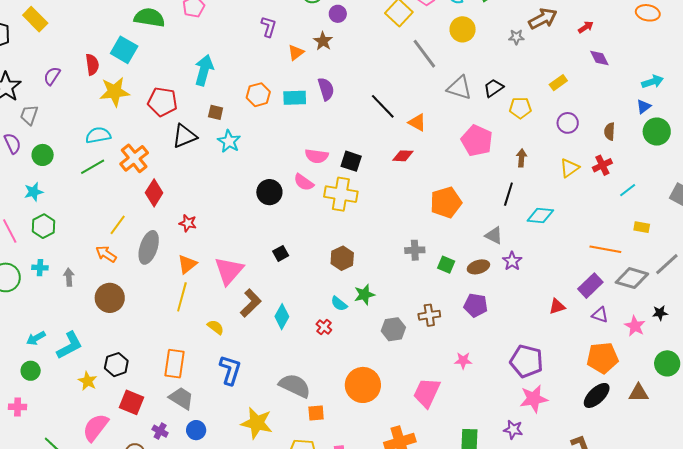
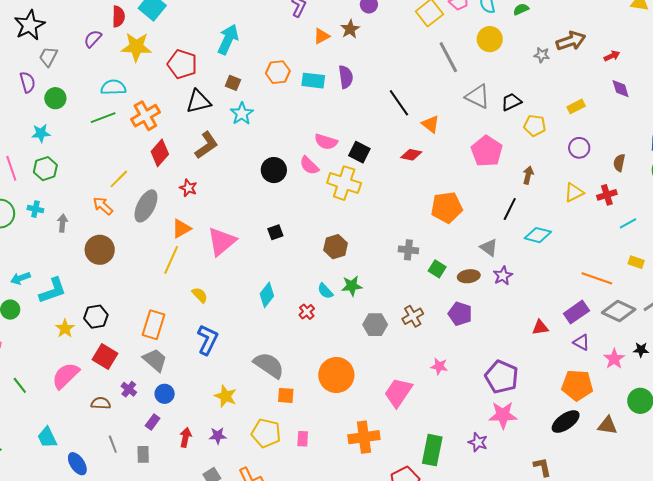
purple semicircle: (52, 76) -> (93, 39), moved
brown L-shape: (251, 303) -> (206, 145), moved
brown cross: (429, 315) -> (413, 316), turned -30
yellow star: (257, 423) -> (226, 396), size x0.7

